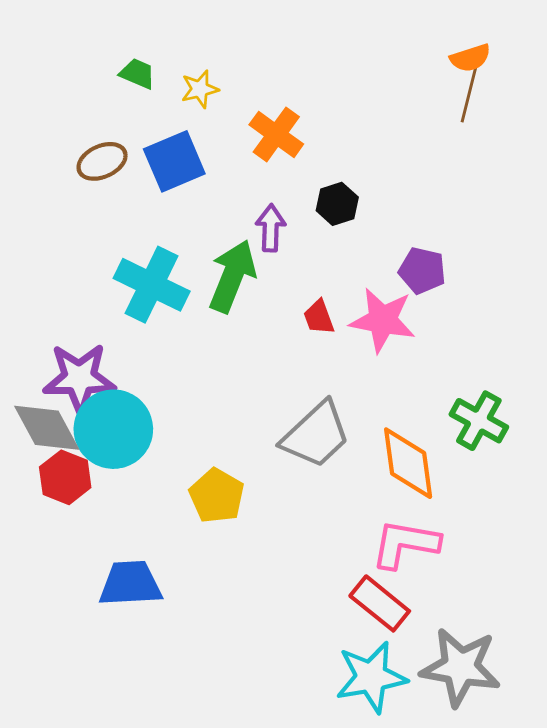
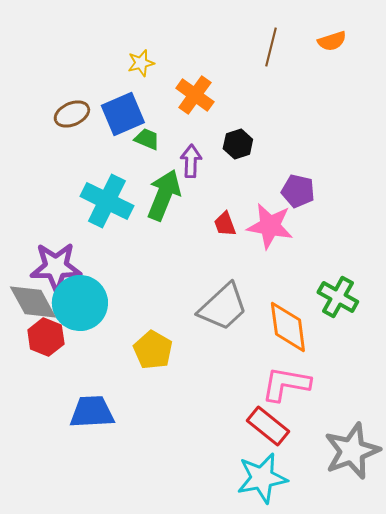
green trapezoid: (137, 74) -> (147, 139), moved
brown line: (469, 95) -> (271, 47), moved
gray star: (460, 667) -> (352, 451), moved, turned -30

